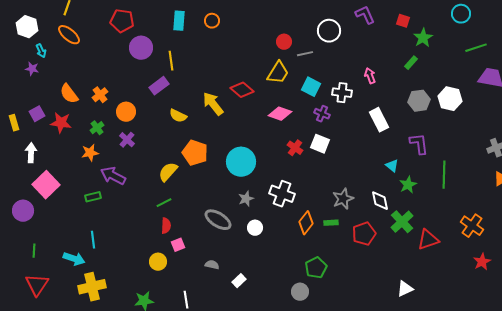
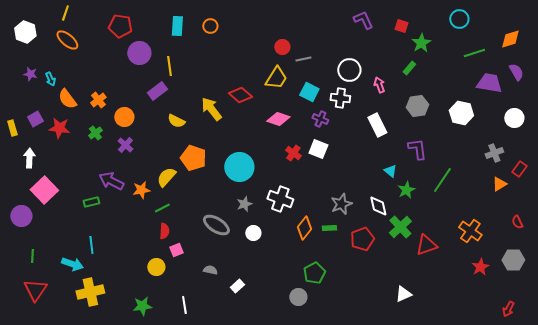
white circle: (329, 31) -> (349, 70), moved
cyan arrow: (41, 51) -> (50, 79), moved
pink arrow: (370, 76) -> (379, 85), moved
white hexagon: (450, 99) -> (461, 113), moved
orange star: (90, 153) -> (141, 190), moved
green line: (444, 175) -> (442, 180), turned 32

